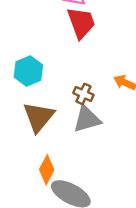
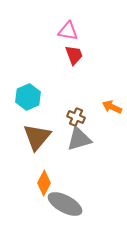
red trapezoid: (81, 23) -> (74, 55), size x0.7

